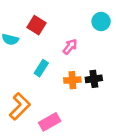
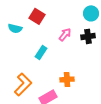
black cross: (94, 79) -> (88, 36), moved
orange cross: (72, 80) -> (67, 79), moved

